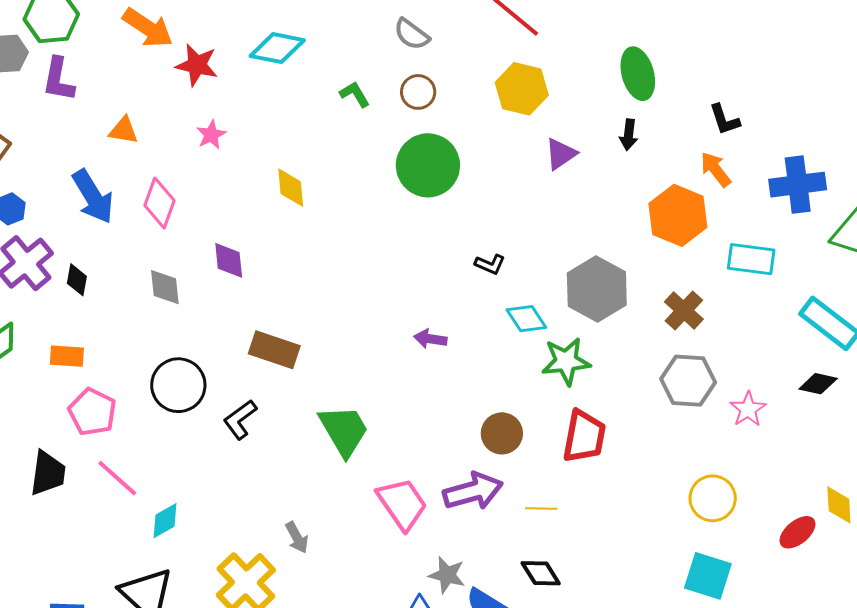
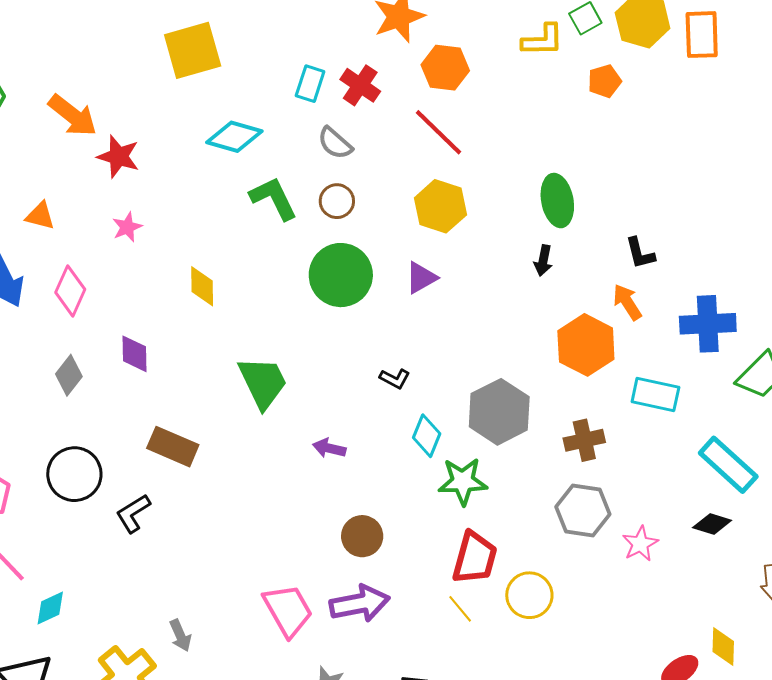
cyan diamond: (277, 48) -> (234, 137), moved
green L-shape: (355, 94) -> (274, 198), size x1.6
purple triangle: (561, 154) -> (421, 278), moved
gray diamond: (165, 287) -> (69, 375), turned 39
brown cross: (684, 311) -> (584, 440), turned 30
cyan diamond: (526, 319) -> (427, 436), turned 51
green trapezoid: (344, 430) -> (263, 382), moved
brown circle: (502, 433) -> (362, 536), moved
yellow circle: (713, 498) -> (529, 595), moved
yellow line: (541, 508) -> (460, 609), moved, turned 44

